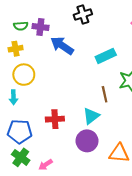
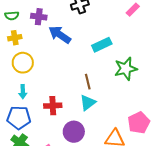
green semicircle: (21, 26) -> (12, 16), moved
brown line: (105, 94) -> (88, 82), moved
cyan arrow: (13, 97) -> (23, 92), moved
purple circle: (87, 141) -> (74, 132), moved

